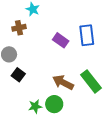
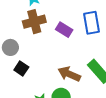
brown cross: (19, 28) -> (34, 22), moved, size x1.5

